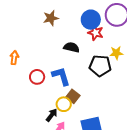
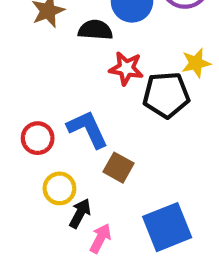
red star: (96, 33) -> (126, 68), moved
black semicircle: (71, 47) -> (95, 30), moved
yellow circle: (64, 104) -> (59, 188), moved

